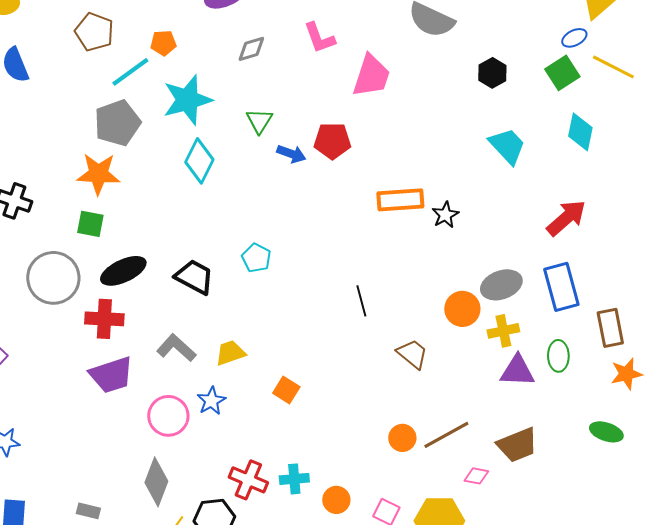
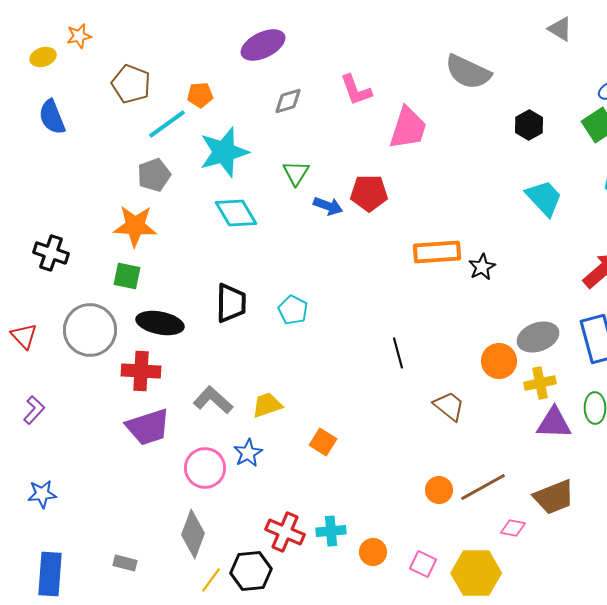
gray pentagon: (117, 123) -> (154, 175), size x0.7
cyan diamond: (199, 161) -> (236, 213), turned -57
black ellipse: (123, 271) -> (160, 323), turned 36
black trapezoid: (194, 277) -> (231, 303), moved, turned 63

